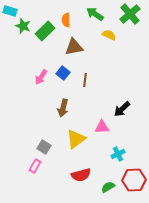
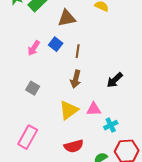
brown arrow: (63, 108) -> (76, 79), moved
pink triangle: (102, 127) -> (94, 109), moved
gray square: (44, 147) -> (33, 88), moved
pink rectangle: (35, 166) -> (28, 137), size x1.6

